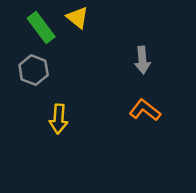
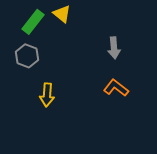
green rectangle: (41, 28) -> (33, 22), turned 75

